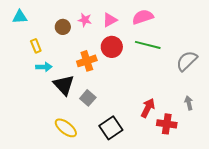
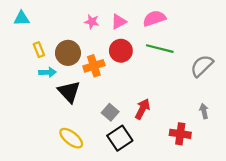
brown circle: (63, 27) -> (68, 53), moved, size x1.5
gray square: (88, 98) -> (110, 112), moved
red arrow: (148, 108) -> (142, 109), moved

